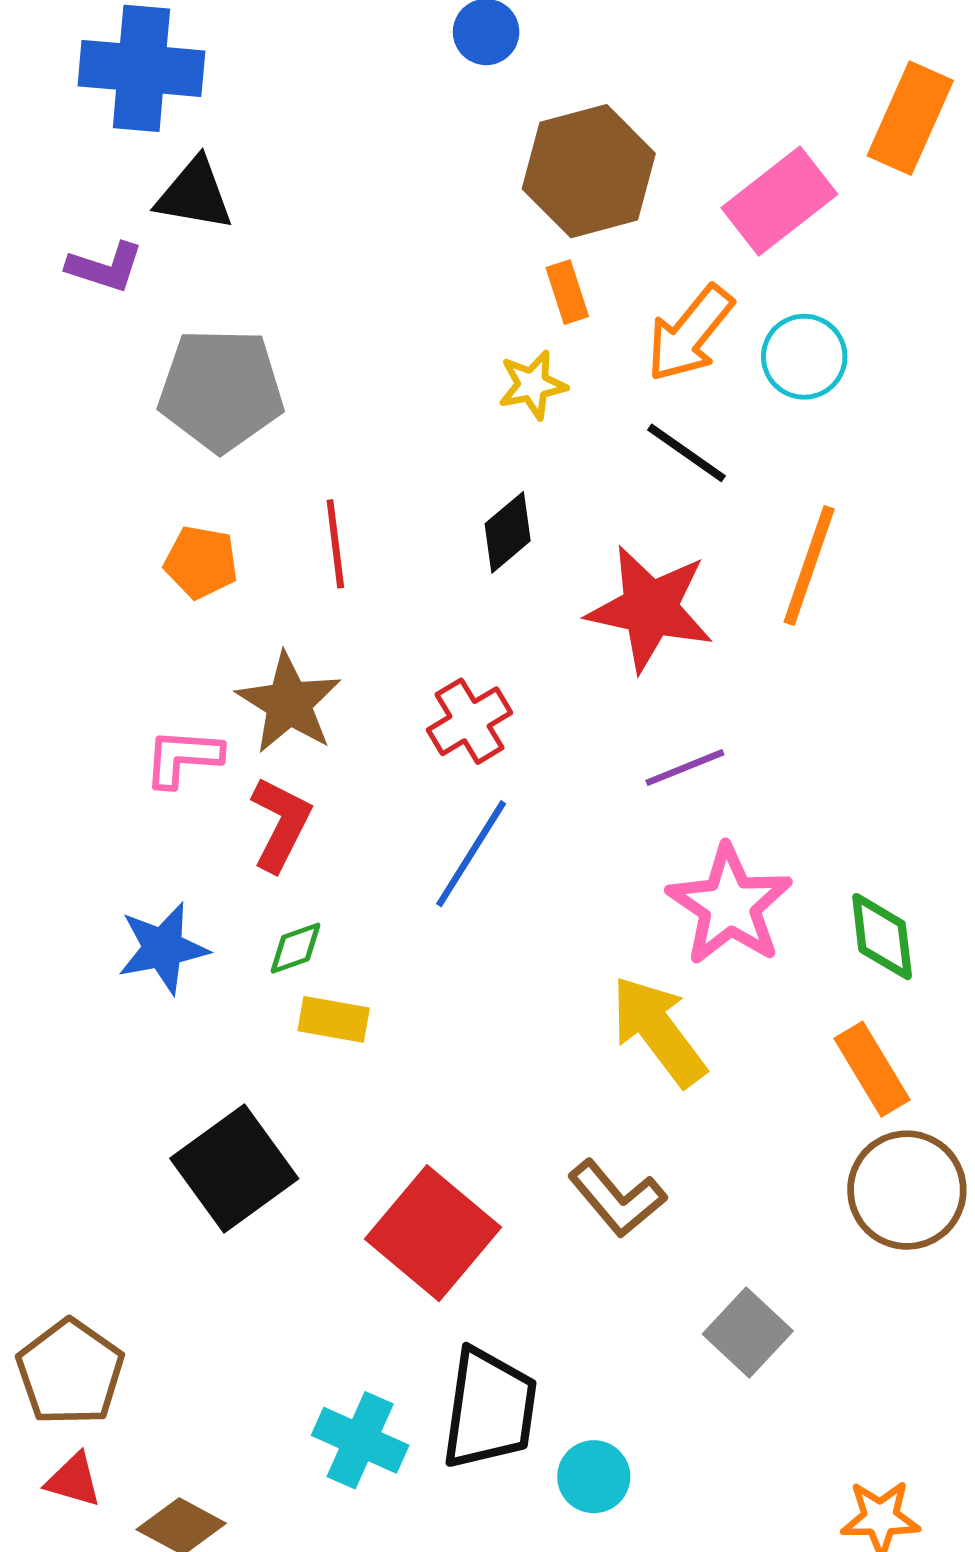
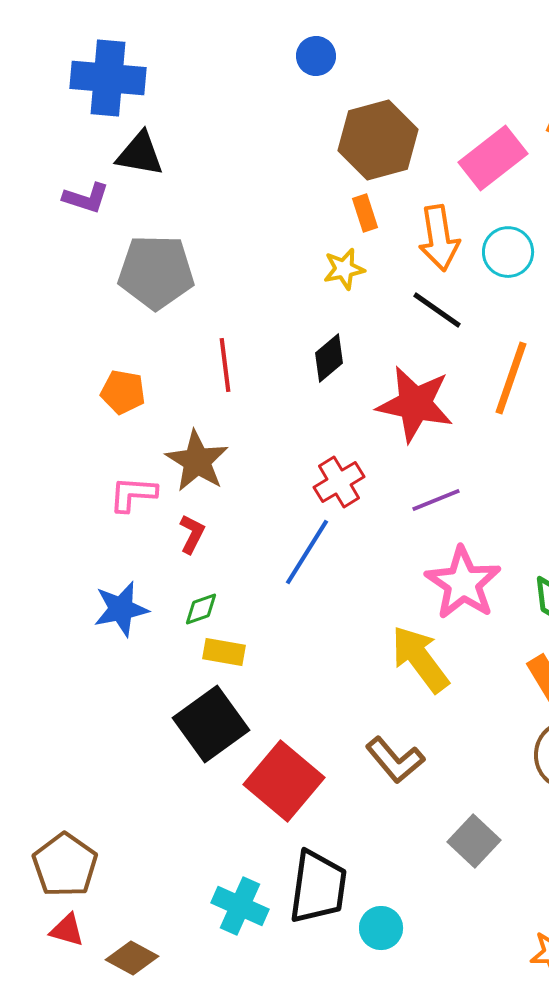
orange arrow: (690, 334) -> (439, 238), turned -48
orange pentagon: (201, 562) -> (123, 392), moved
red cross: (469, 721) -> (339, 482), moved
red L-shape: (281, 824) -> (192, 534), size x0.7
black square: (234, 1169) -> (211, 724), moved

